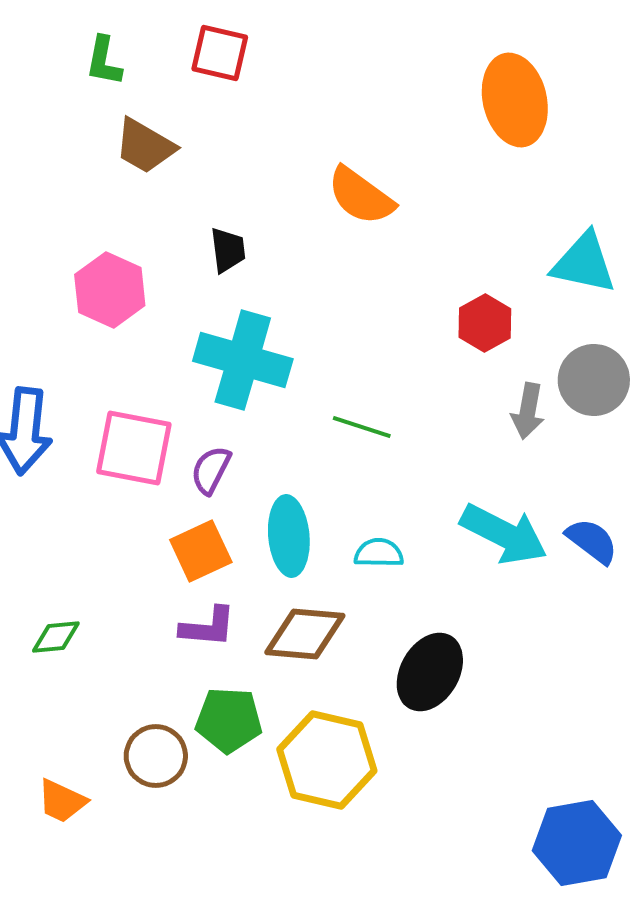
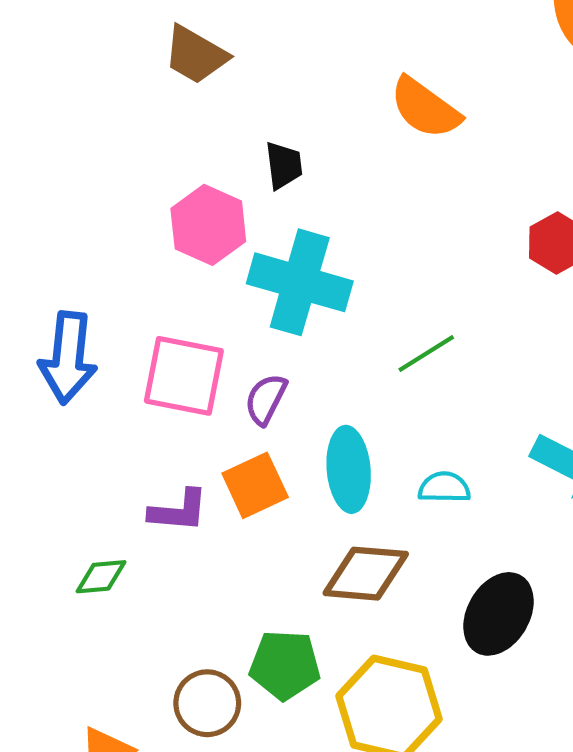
pink hexagon: (110, 290) -> (208, 225), moved
green line: (362, 427) -> (426, 354), turned -50
purple L-shape: (208, 627) -> (179, 511), moved

